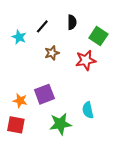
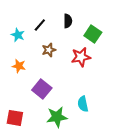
purple square: (44, 94) -> (42, 89), turned -30
orange star: (20, 101) -> (19, 66), moved

